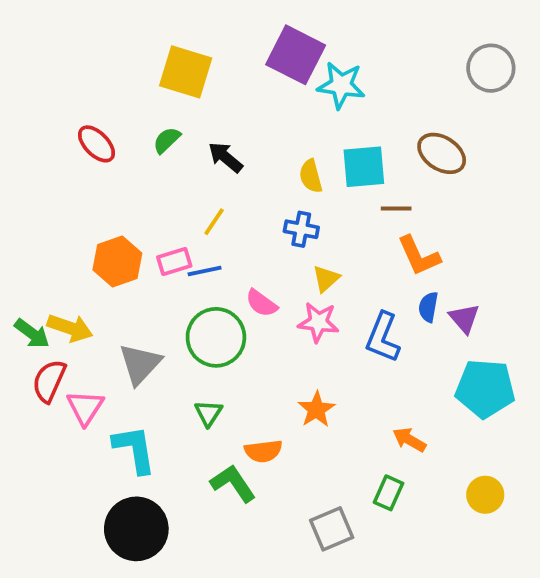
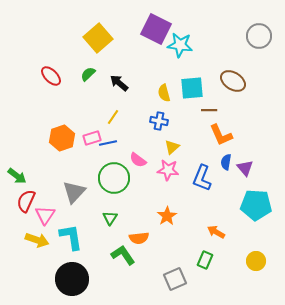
yellow square: (186, 72) -> (98, 38), turned 32
yellow arrow: (70, 328) -> (37, 240), moved

